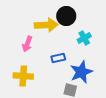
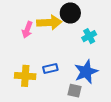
pink arrow: (27, 44) -> (27, 30), moved
blue rectangle: (58, 58) -> (50, 69), moved

